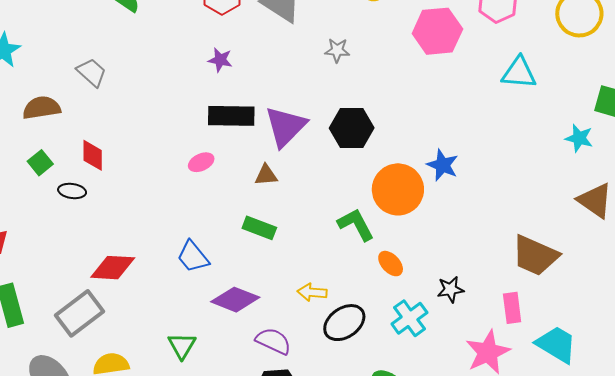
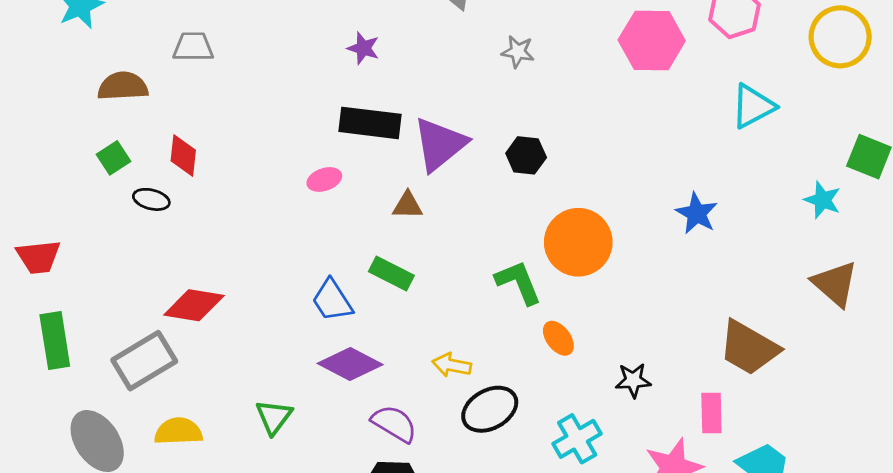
gray trapezoid: (92, 72) -> (193, 47), turned -48
cyan triangle: (519, 73) -> (753, 106), turned -39
black hexagon: (352, 128) -> (526, 155), size x0.7
blue star: (443, 165) -> (697, 213), moved
blue trapezoid: (193, 257) -> (332, 300), moved
cyan cross: (409, 318) -> (577, 439), moved

